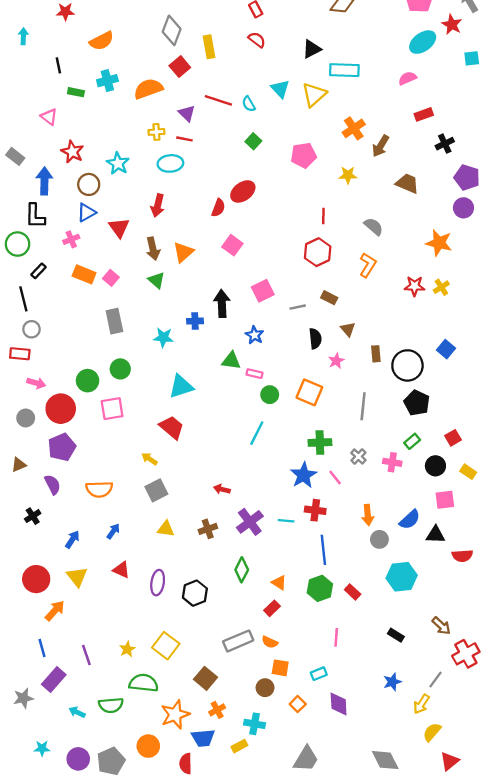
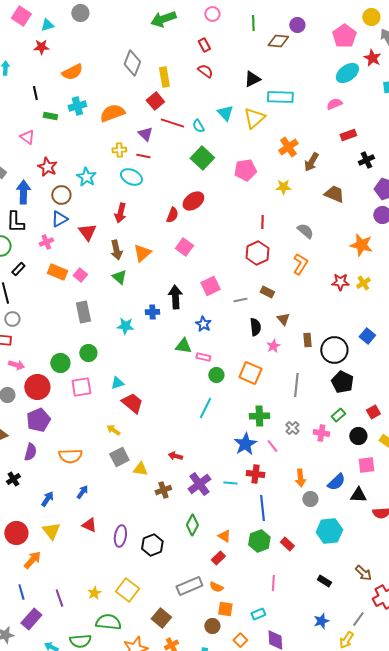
red square: (180, 67) -> (155, 101), moved
green square: (253, 141) -> (202, 158), size x1.6
cyan ellipse: (170, 163) -> (131, 177), turned 30
cyan triangle: (181, 386) -> (117, 383), moved, size x0.6
purple semicircle: (53, 485) -> (30, 452), turned 42
yellow triangle: (166, 529) -> (140, 469), moved

